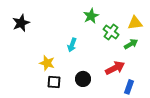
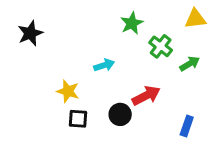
yellow triangle: (135, 23) -> (195, 19), moved
cyan arrow: (72, 45) -> (104, 65), turned -128
red arrow: (115, 68) -> (146, 96), moved

